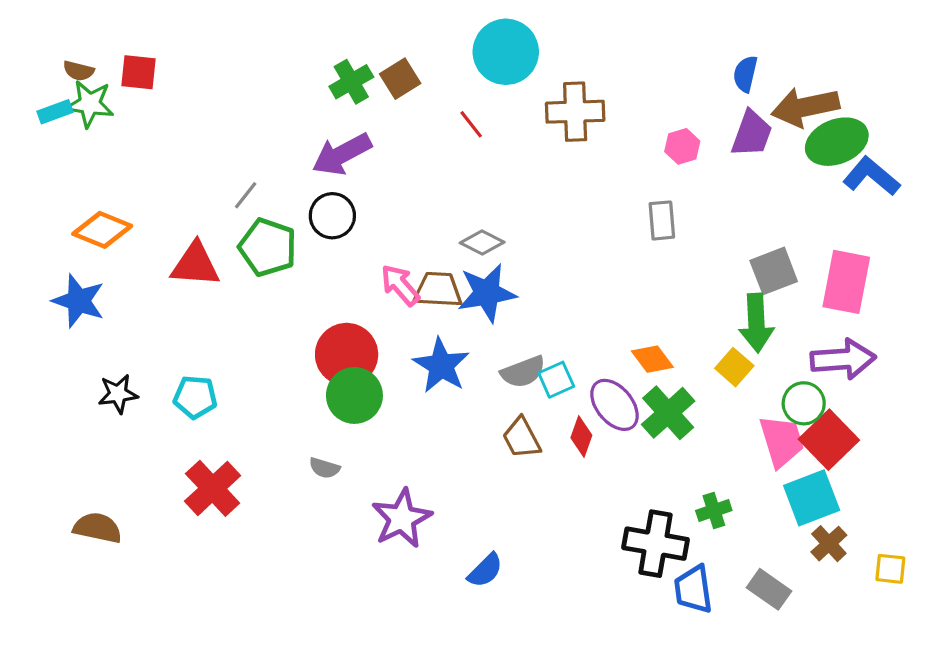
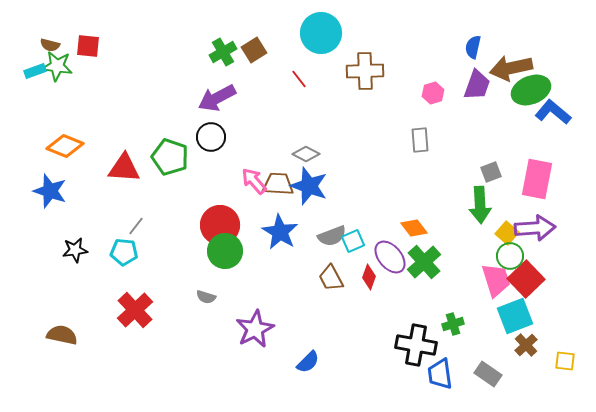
gray line: (246, 195) -> (136, 226), moved
gray square: (774, 271) -> (491, 172), size x0.7
blue star: (487, 293) -> (309, 186), turned 30
yellow square: (734, 367) -> (507, 233), moved

